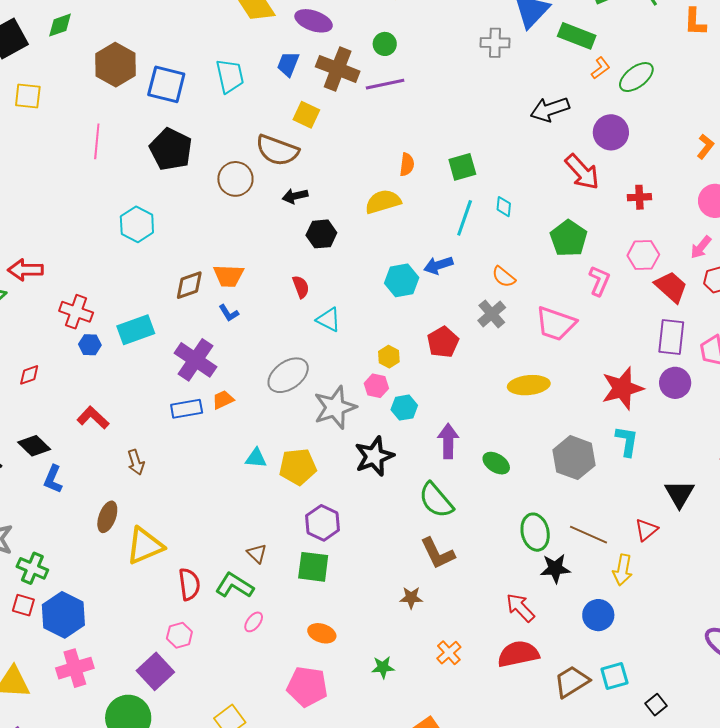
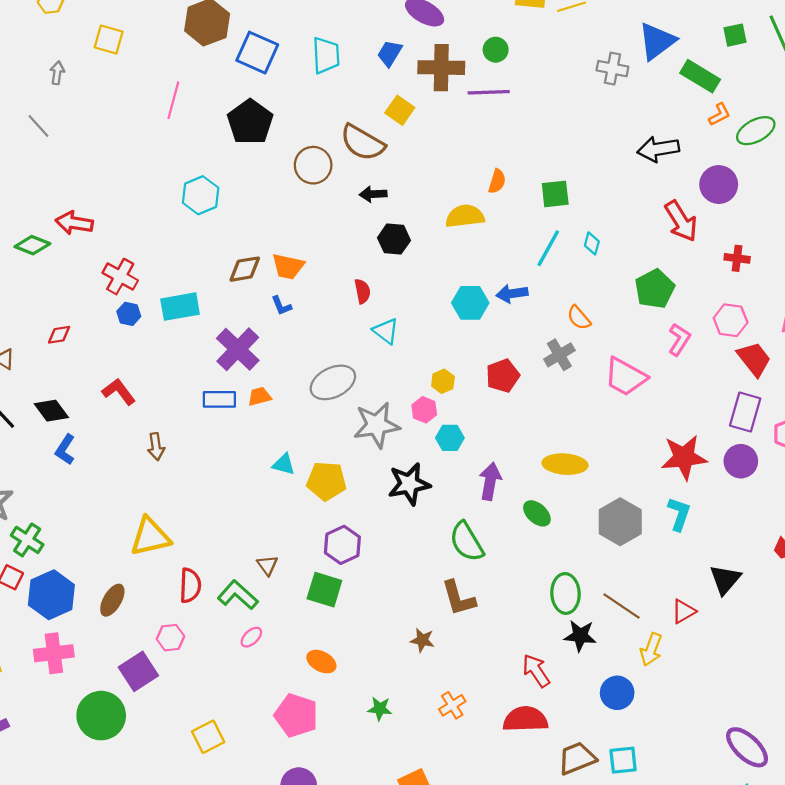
brown cross: (338, 69) -> (441, 68), turned -30
yellow ellipse: (529, 385) -> (565, 464), moved
brown ellipse: (107, 517) -> (112, 600), moved

